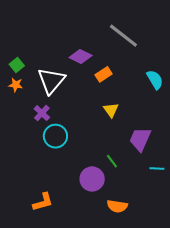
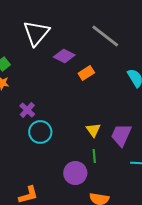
white triangle: (51, 81) -> (36, 33), moved
yellow triangle: (111, 110) -> (93, 130), moved
green line: (112, 161) -> (94, 156), turned 32

